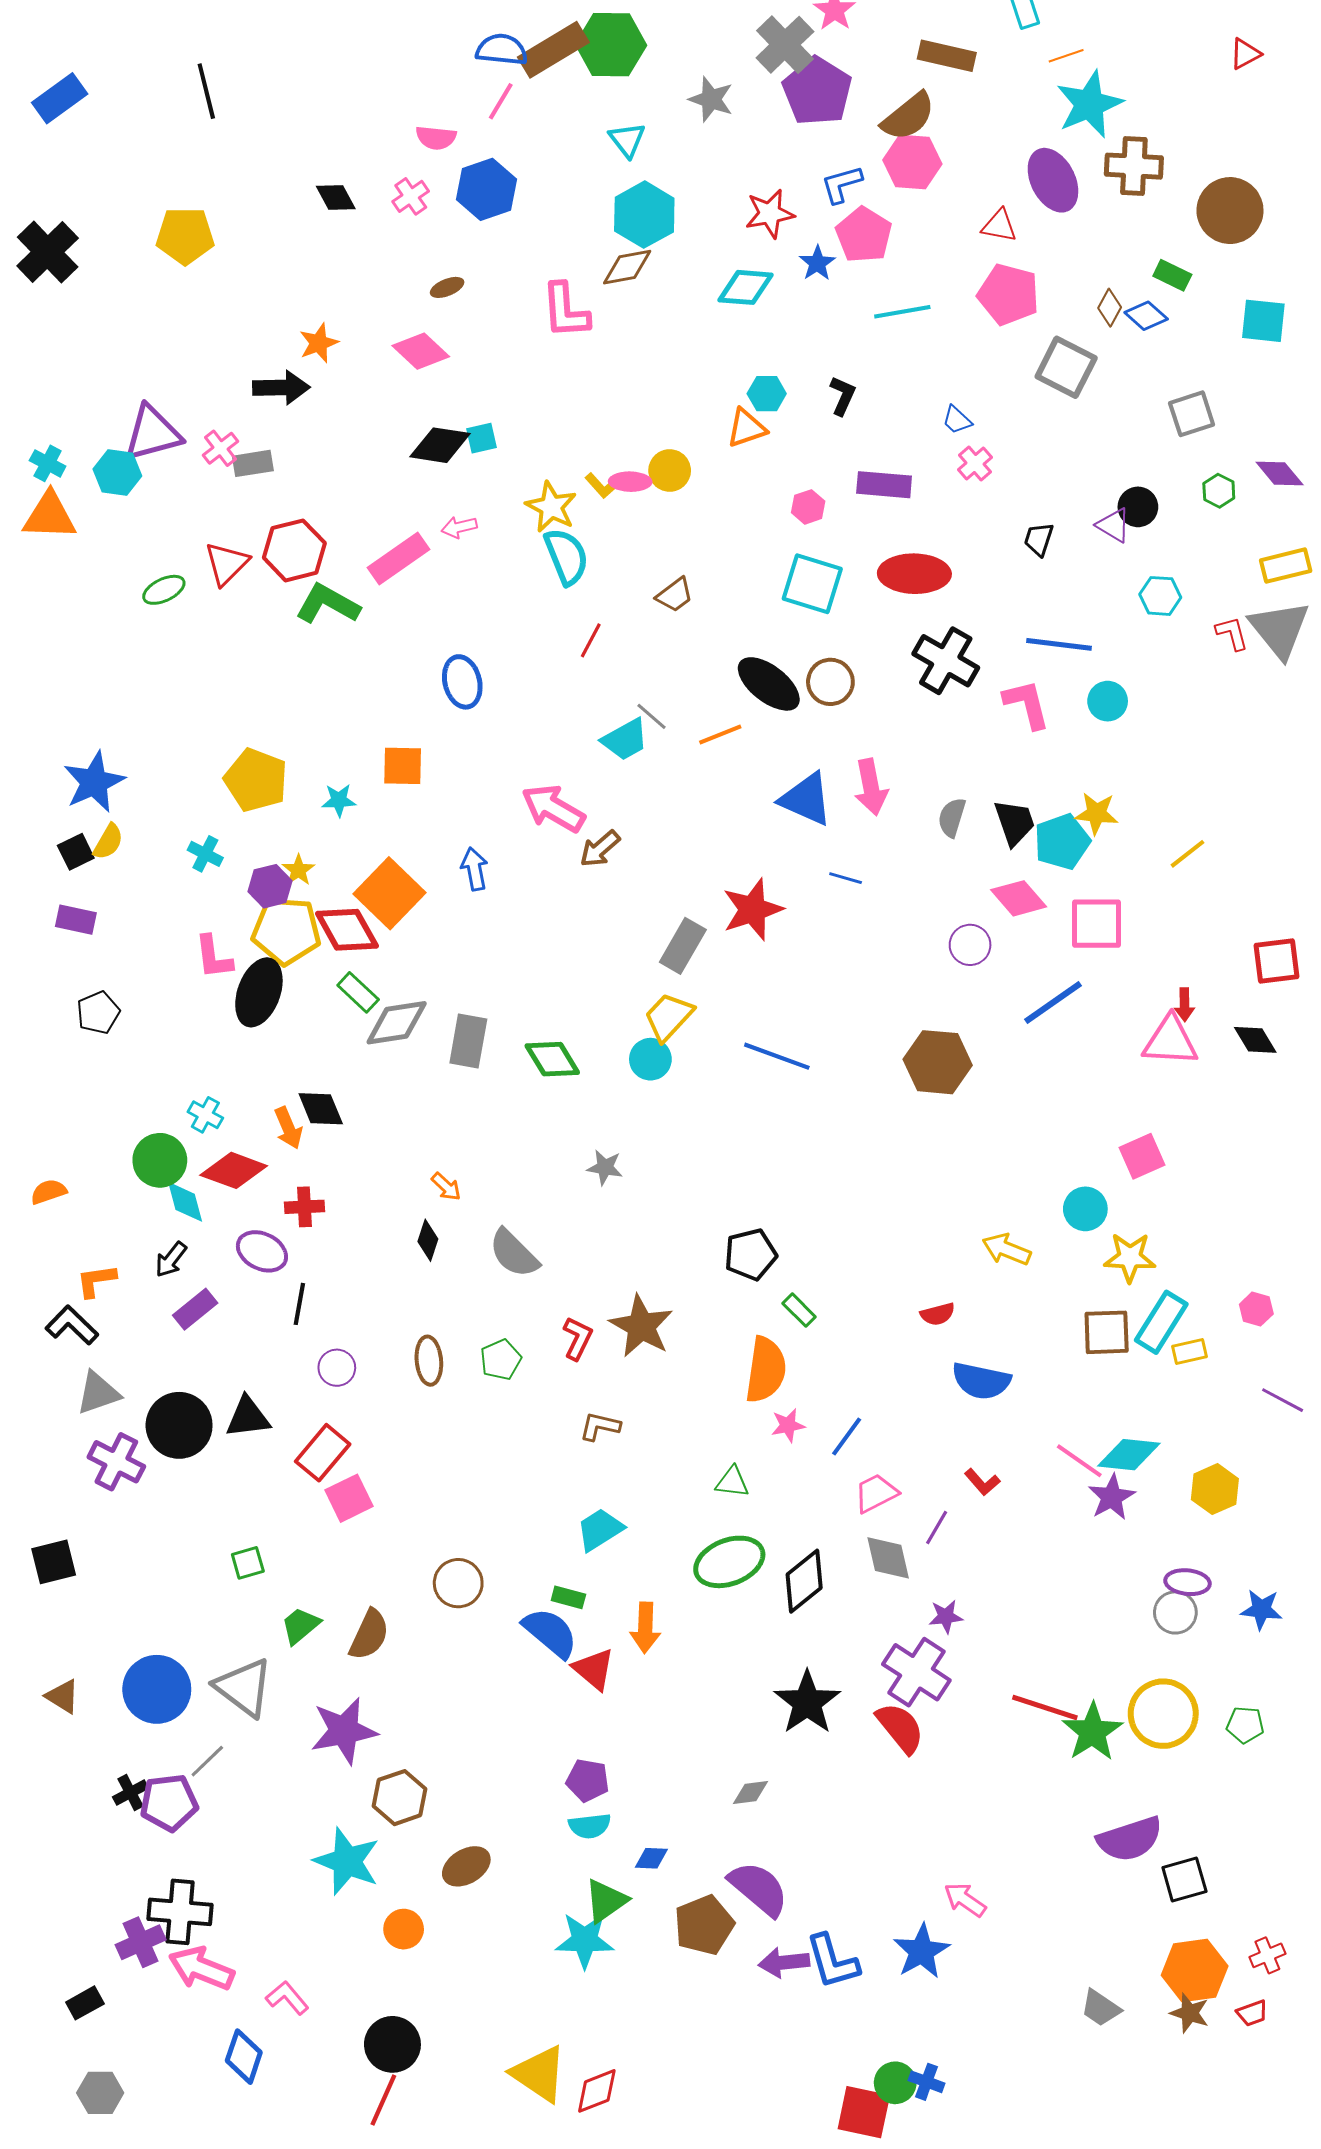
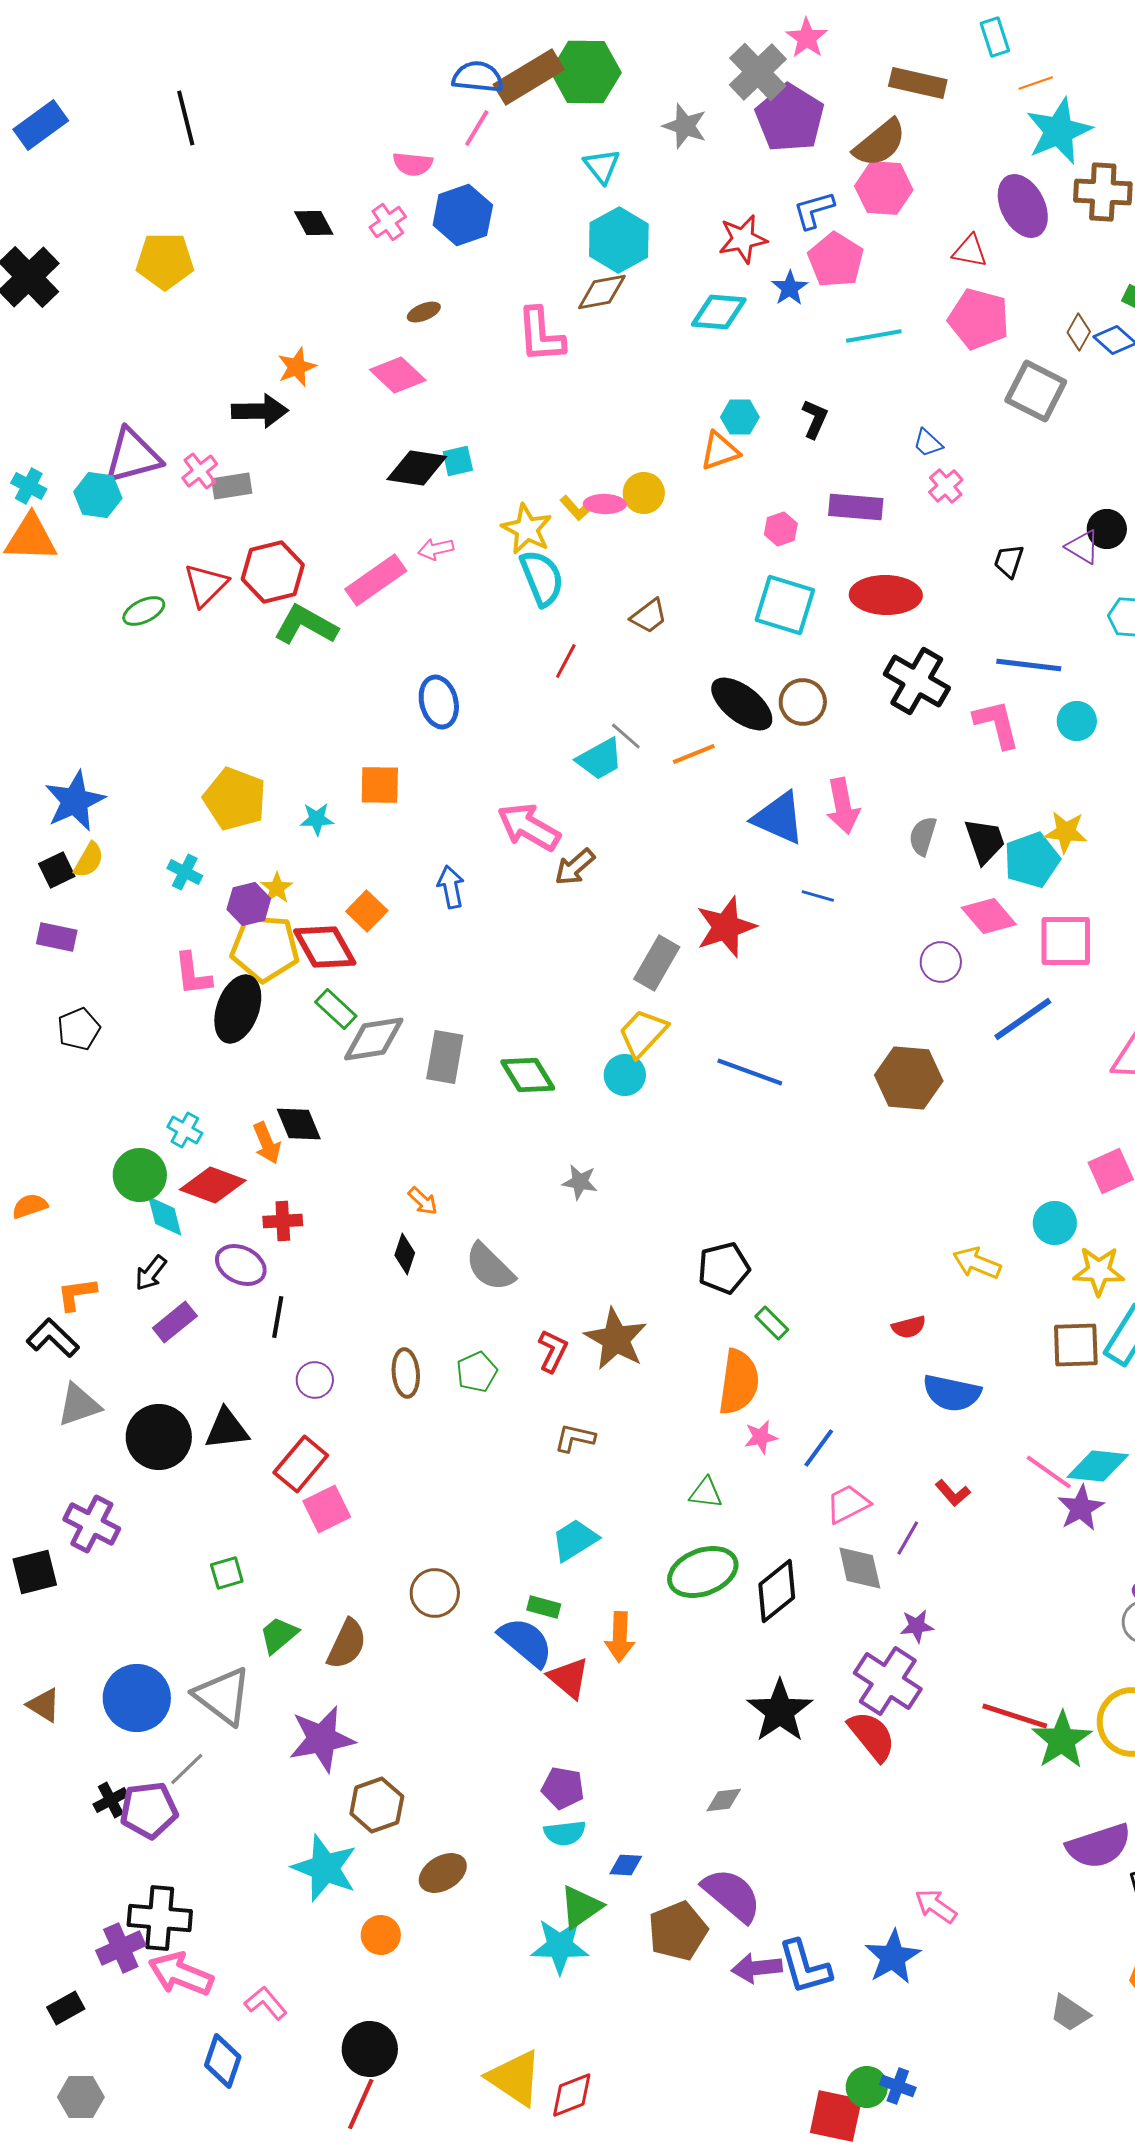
orange square: (389, 893) -> (367, 911), size x0.6
purple cross: (116, 1462) -> (92, 1524), moved

